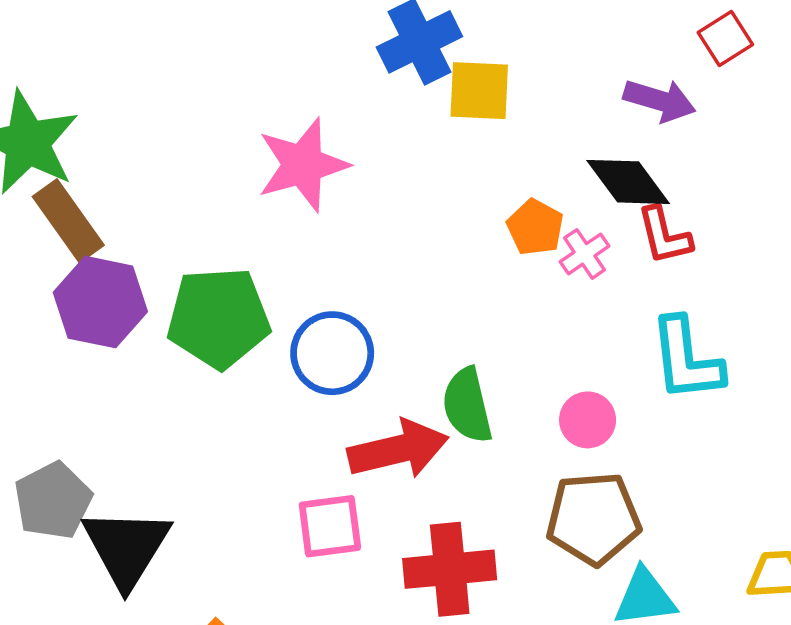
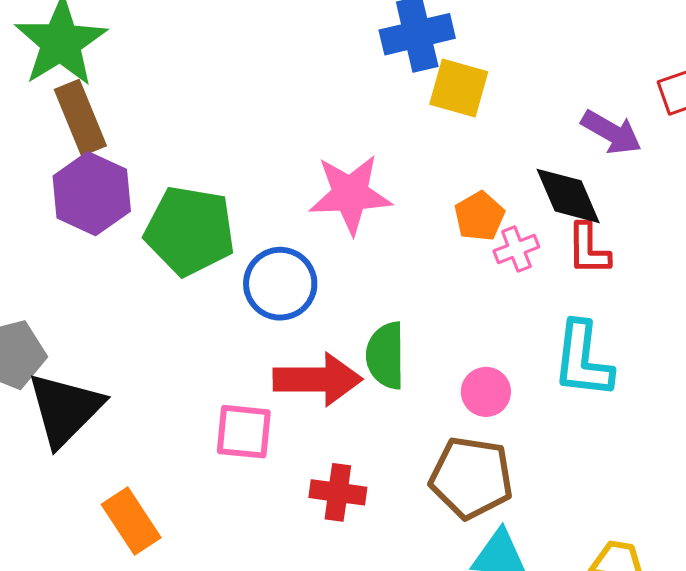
pink star: (303, 165) -> (350, 194), moved
red cross: (450, 569) -> (338, 492), size x0.7

